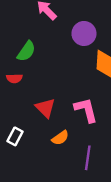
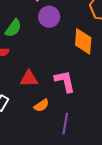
purple circle: (84, 33) -> (49, 17), moved
red triangle: (45, 108) -> (29, 79), turned -48

